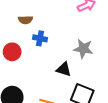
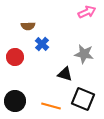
blue cross: (40, 38) -> (42, 44), turned 32

